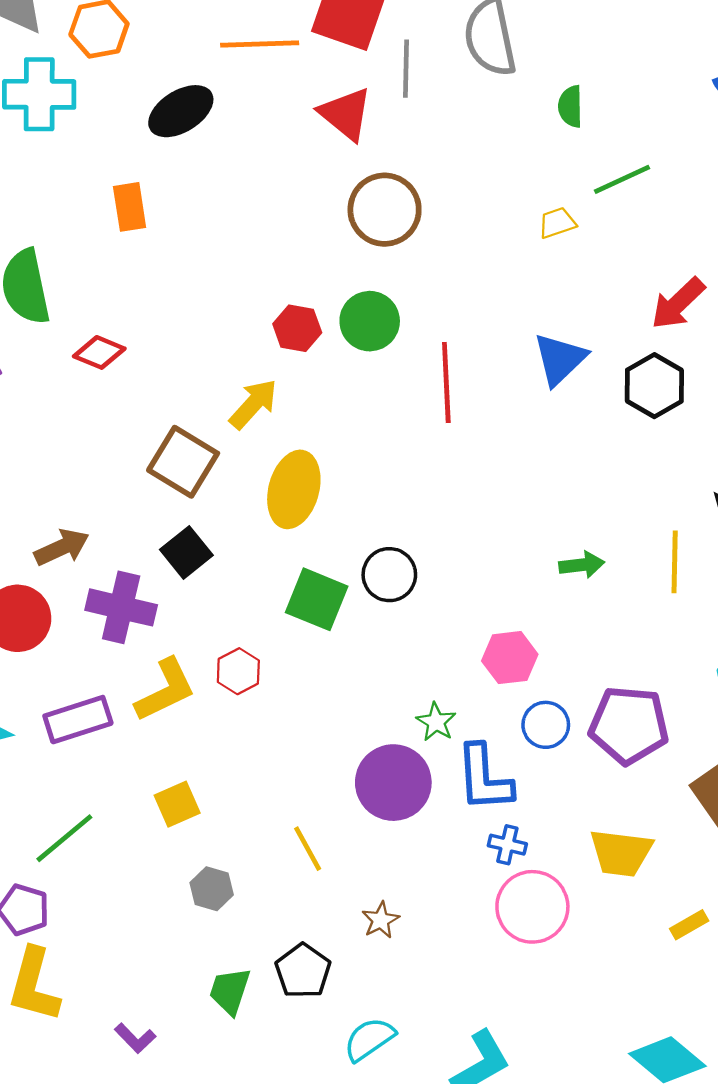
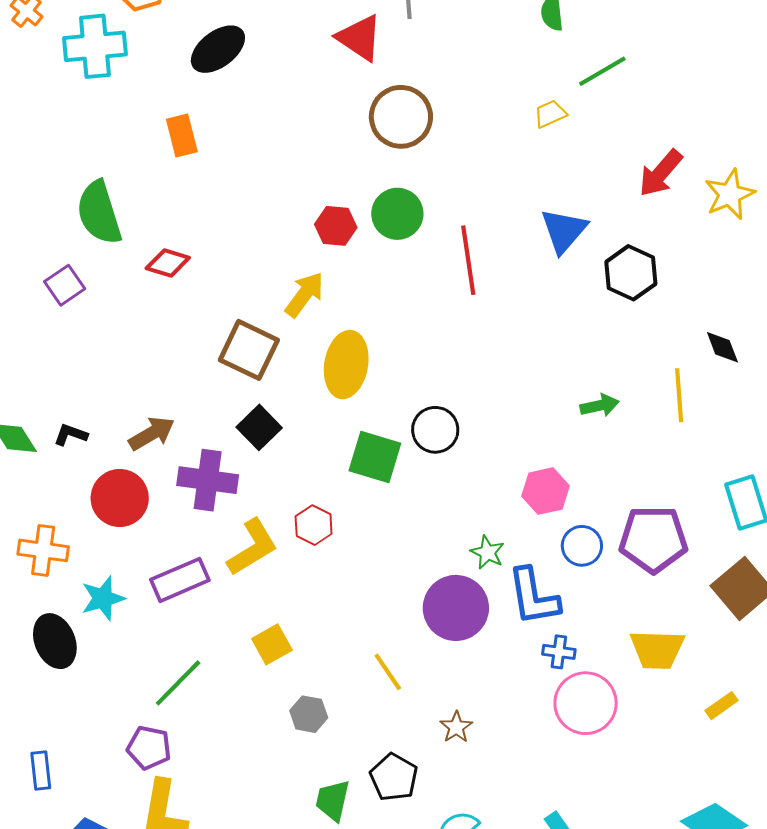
black hexagon: (654, 386) -> (631, 273), moved

